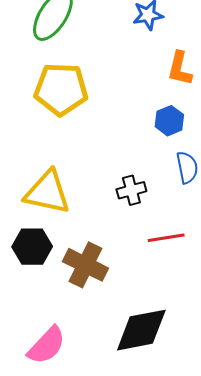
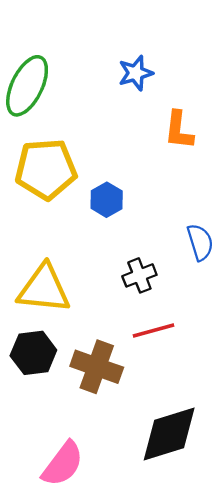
blue hexagon: (169, 121) -> (107, 200), moved
red line: (166, 238) -> (153, 331), moved

